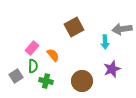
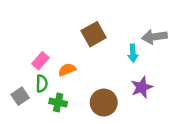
orange semicircle: (53, 55) -> (67, 70), turned -72

